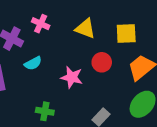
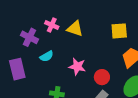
yellow triangle: (85, 28) -> (75, 29), moved
red circle: (102, 62) -> (102, 77), moved

